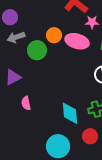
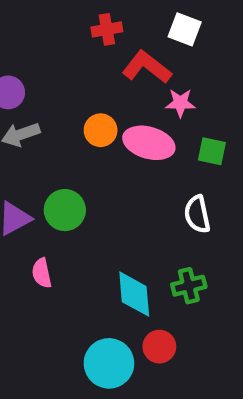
green circle: (37, 50) -> (65, 210), moved
red circle: (90, 136) -> (159, 347), moved

